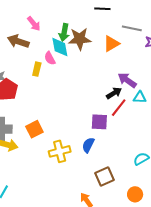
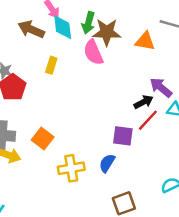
orange triangle: (111, 44) -> (145, 41), turned 36
cyan diamond: (60, 47) -> (63, 27), moved
pink semicircle: (50, 58) -> (93, 52), moved, size x1.5
orange square: (34, 129) -> (43, 138), turned -30

